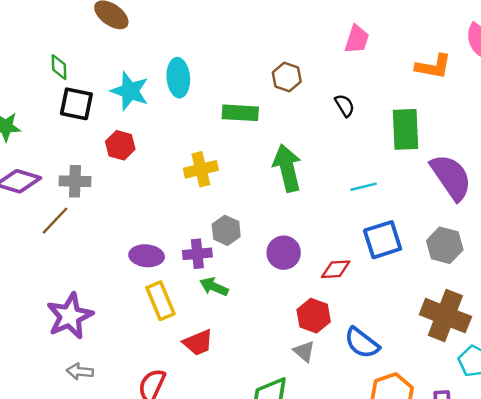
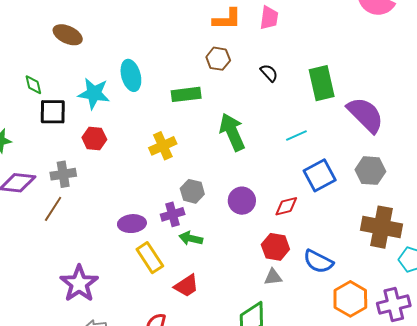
orange L-shape: (433, 66) -> (227, 19), moved
gray triangle: (304, 351) -> (273, 277), turned -36

